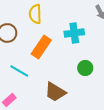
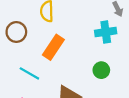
cyan cross: (74, 33) -> (106, 32), moved

